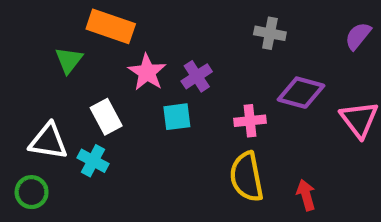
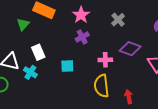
gray cross: (270, 33) -> (118, 20), turned 32
pink star: (147, 72) -> (81, 15), moved
cyan square: (177, 117) -> (67, 66), moved

